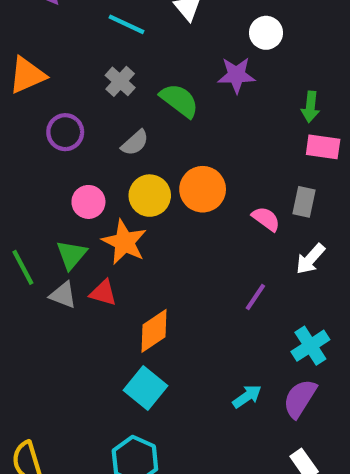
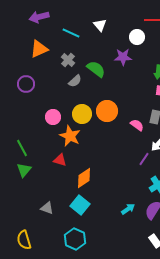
orange triangle: (27, 75) -> (39, 49), moved
purple circle: (65, 132) -> (26, 84), moved
gray semicircle: (135, 143) -> (75, 81), moved
green triangle: (72, 255) -> (24, 170), moved
gray triangle: (63, 295) -> (47, 208), moved
purple line: (255, 297) -> (144, 159), moved

